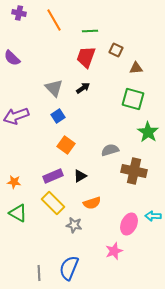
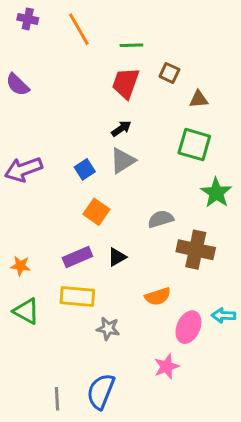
gray triangle: (54, 88) -> (123, 161), moved, turned 42
yellow rectangle: (53, 203) -> (77, 296), turned -40
orange semicircle: (92, 203) -> (158, 296), moved

